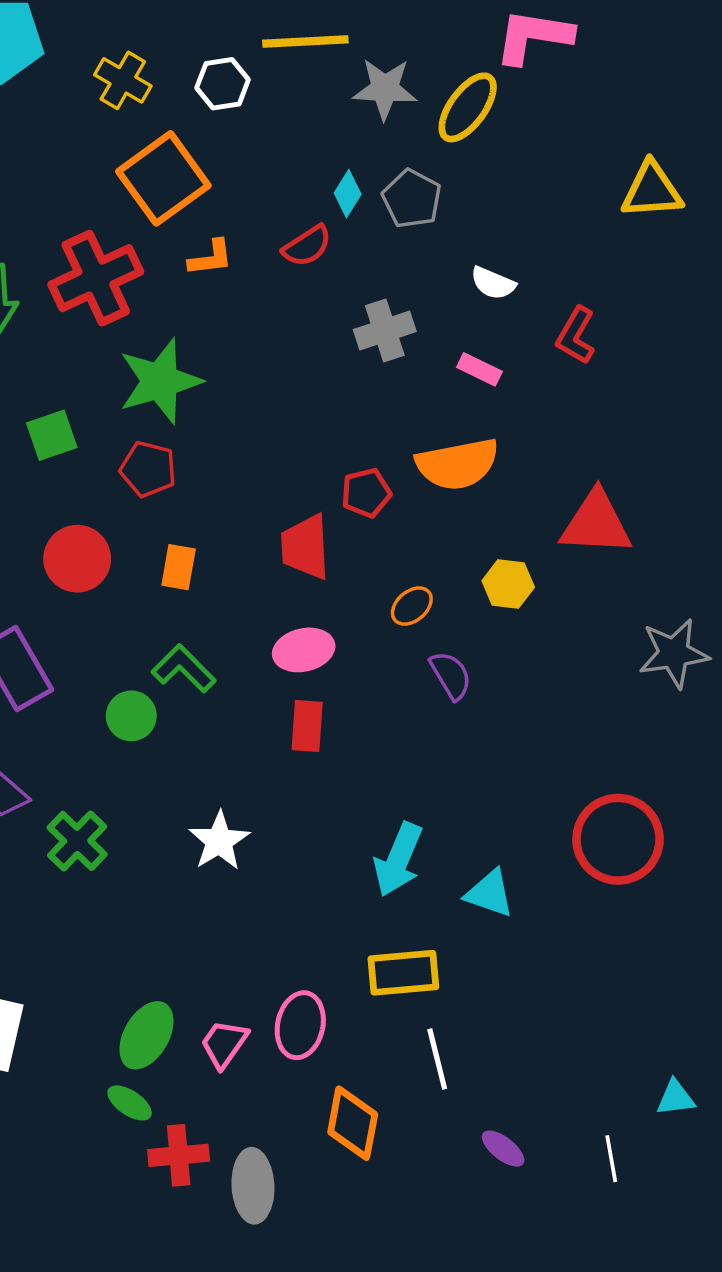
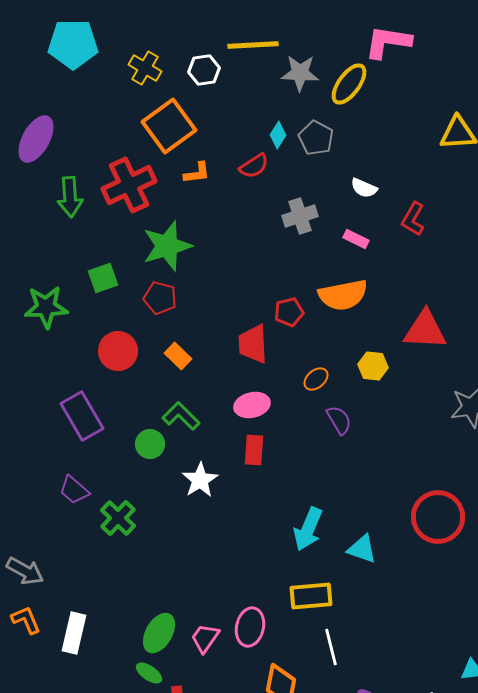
orange rectangle: (179, 567) -> (178, 356), turned -56
white star: (219, 841) -> (200, 480), moved

